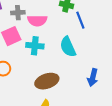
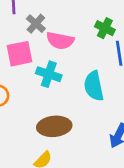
gray cross: (18, 13) -> (36, 24), turned 32

